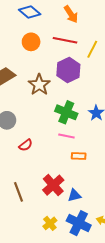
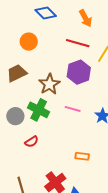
orange circle: (31, 42) -> (29, 42), moved
green cross: (66, 112) -> (39, 110), moved
pink line: (66, 136) -> (73, 109), moved

